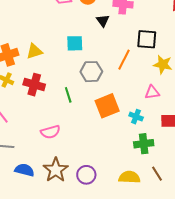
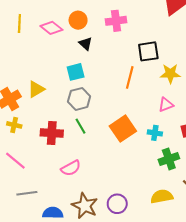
black triangle: (103, 21) -> (86, 44), moved
gray hexagon: (91, 72) -> (79, 99), moved
red cross: (34, 85) -> (52, 133), moved

